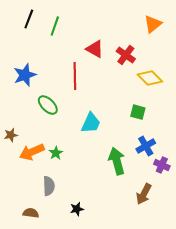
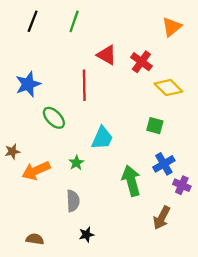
green line: (55, 26) -> (74, 21), moved
green star: (56, 153) -> (76, 163), moved
gray semicircle: (49, 186) -> (73, 201), moved

